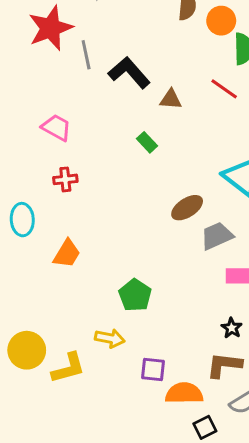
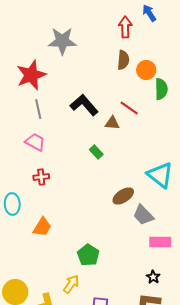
gray line: (86, 55) -> (38, 109), moved
red line: (224, 89) -> (129, 108), moved
gray trapezoid: (217, 236) -> (143, 215), turned -110
yellow arrow: (110, 338) -> (71, 284), turned -66

